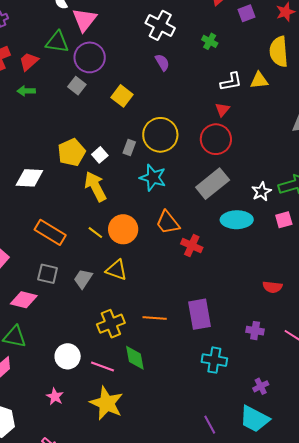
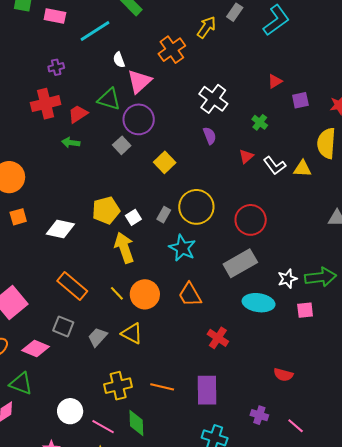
white L-shape: (231, 82) -> (275, 166), turned 55
red triangle: (222, 110) -> (246, 156), moved
red cross: (192, 246) -> (218, 338), moved

